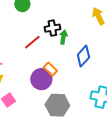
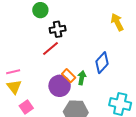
black cross: (52, 28) -> (58, 29), moved
green arrow: (63, 37) -> (82, 78), moved

